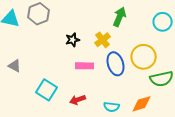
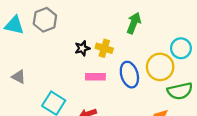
cyan circle: (163, 22) -> (181, 48), moved
yellow cross: (103, 40) -> (104, 48), moved, turned -35

